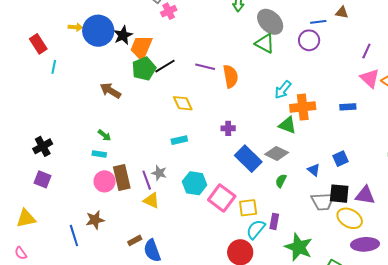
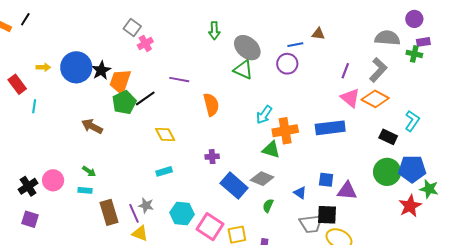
yellow arrow: (75, 27) -> (43, 67), moved
purple line: (205, 67) -> (179, 80), moved
blue rectangle: (348, 107) -> (330, 128), size x1.8
blue square: (340, 159) -> (326, 180), turned 35
pink circle: (105, 181) -> (53, 180), moved
purple triangle: (365, 195) -> (347, 191), moved

